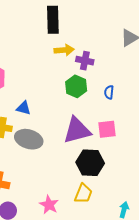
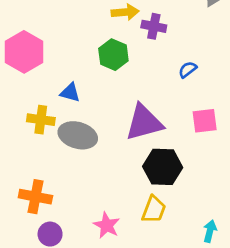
green hexagon: (76, 86) -> (113, 55), moved
blue semicircle: (109, 92) -> (188, 70), turned 48
pink square: (107, 129) -> (205, 121), moved

